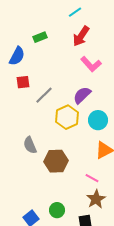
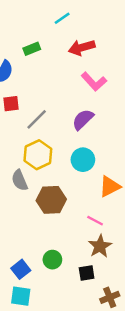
cyan line: (75, 12) -> (62, 18), moved
red arrow: (81, 36) -> (82, 48), turned 40
yellow hexagon: (67, 117) -> (38, 155), moved
cyan circle: (98, 120) -> (83, 160), moved

